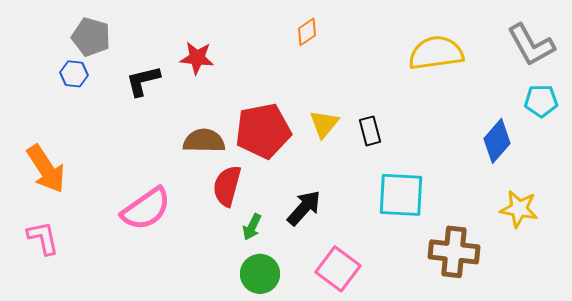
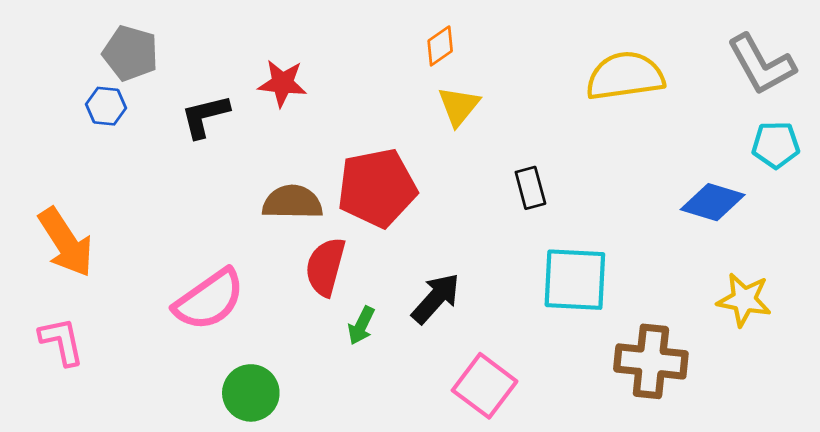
yellow triangle: (324, 124) -> (459, 106), moved
blue diamond: (497, 141) -> (713, 202), turned 66
green circle: (260, 274) -> (251, 393), moved

